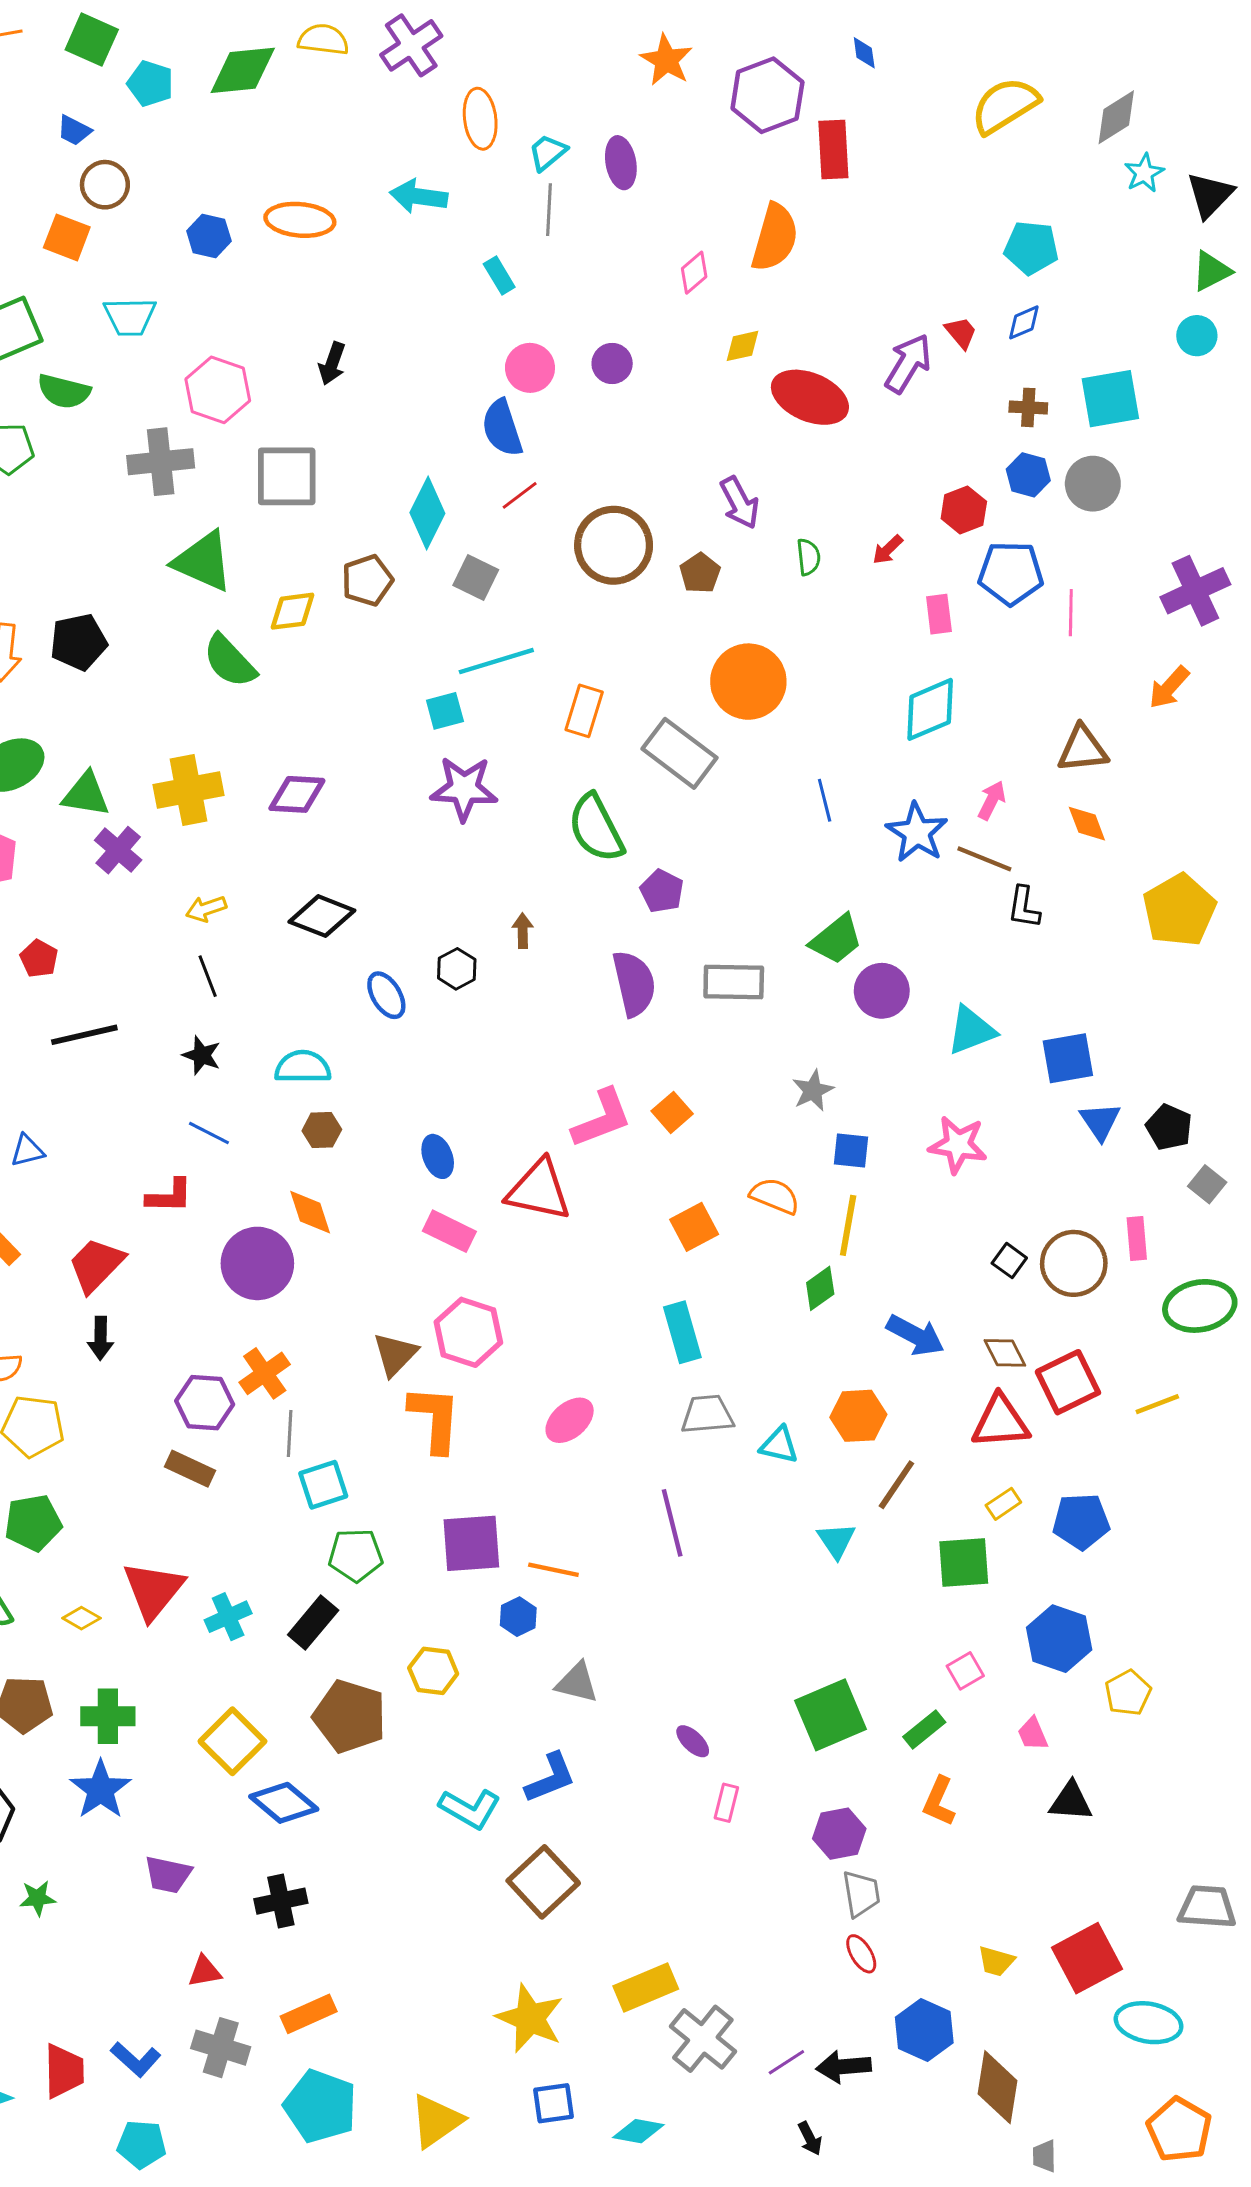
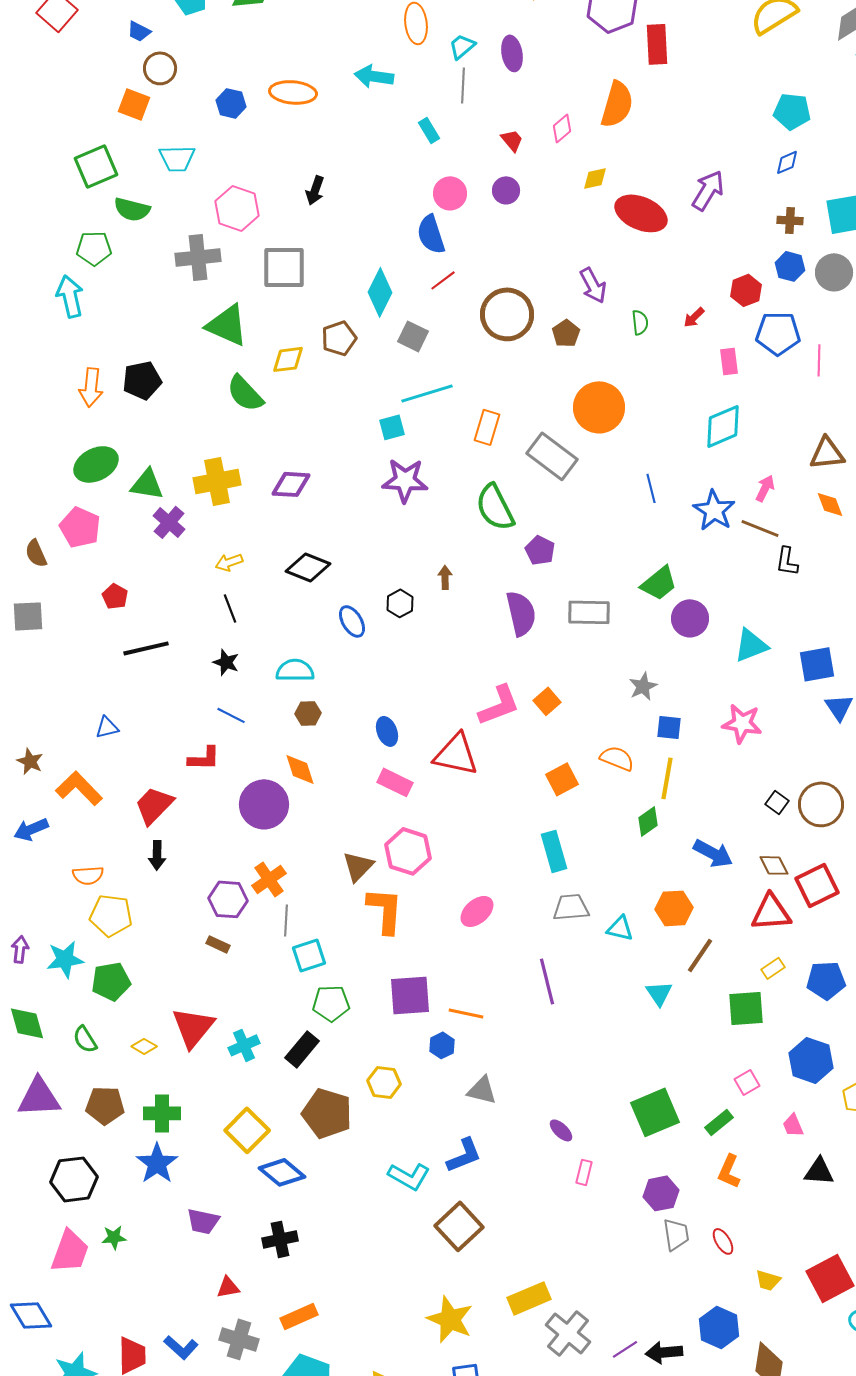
red trapezoid: (961, 333) -> (512, 140), moved
brown rectangle: (190, 1469) -> (218, 944), size x0.7
red ellipse: (861, 1954) -> (723, 1241), moved

